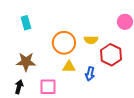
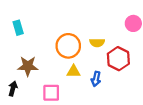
cyan rectangle: (26, 23) -> (18, 28), moved
black arrow: (19, 87) -> (13, 89), moved

